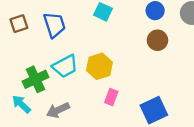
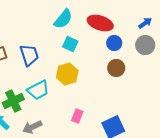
yellow hexagon: (99, 66) -> (67, 74), moved

